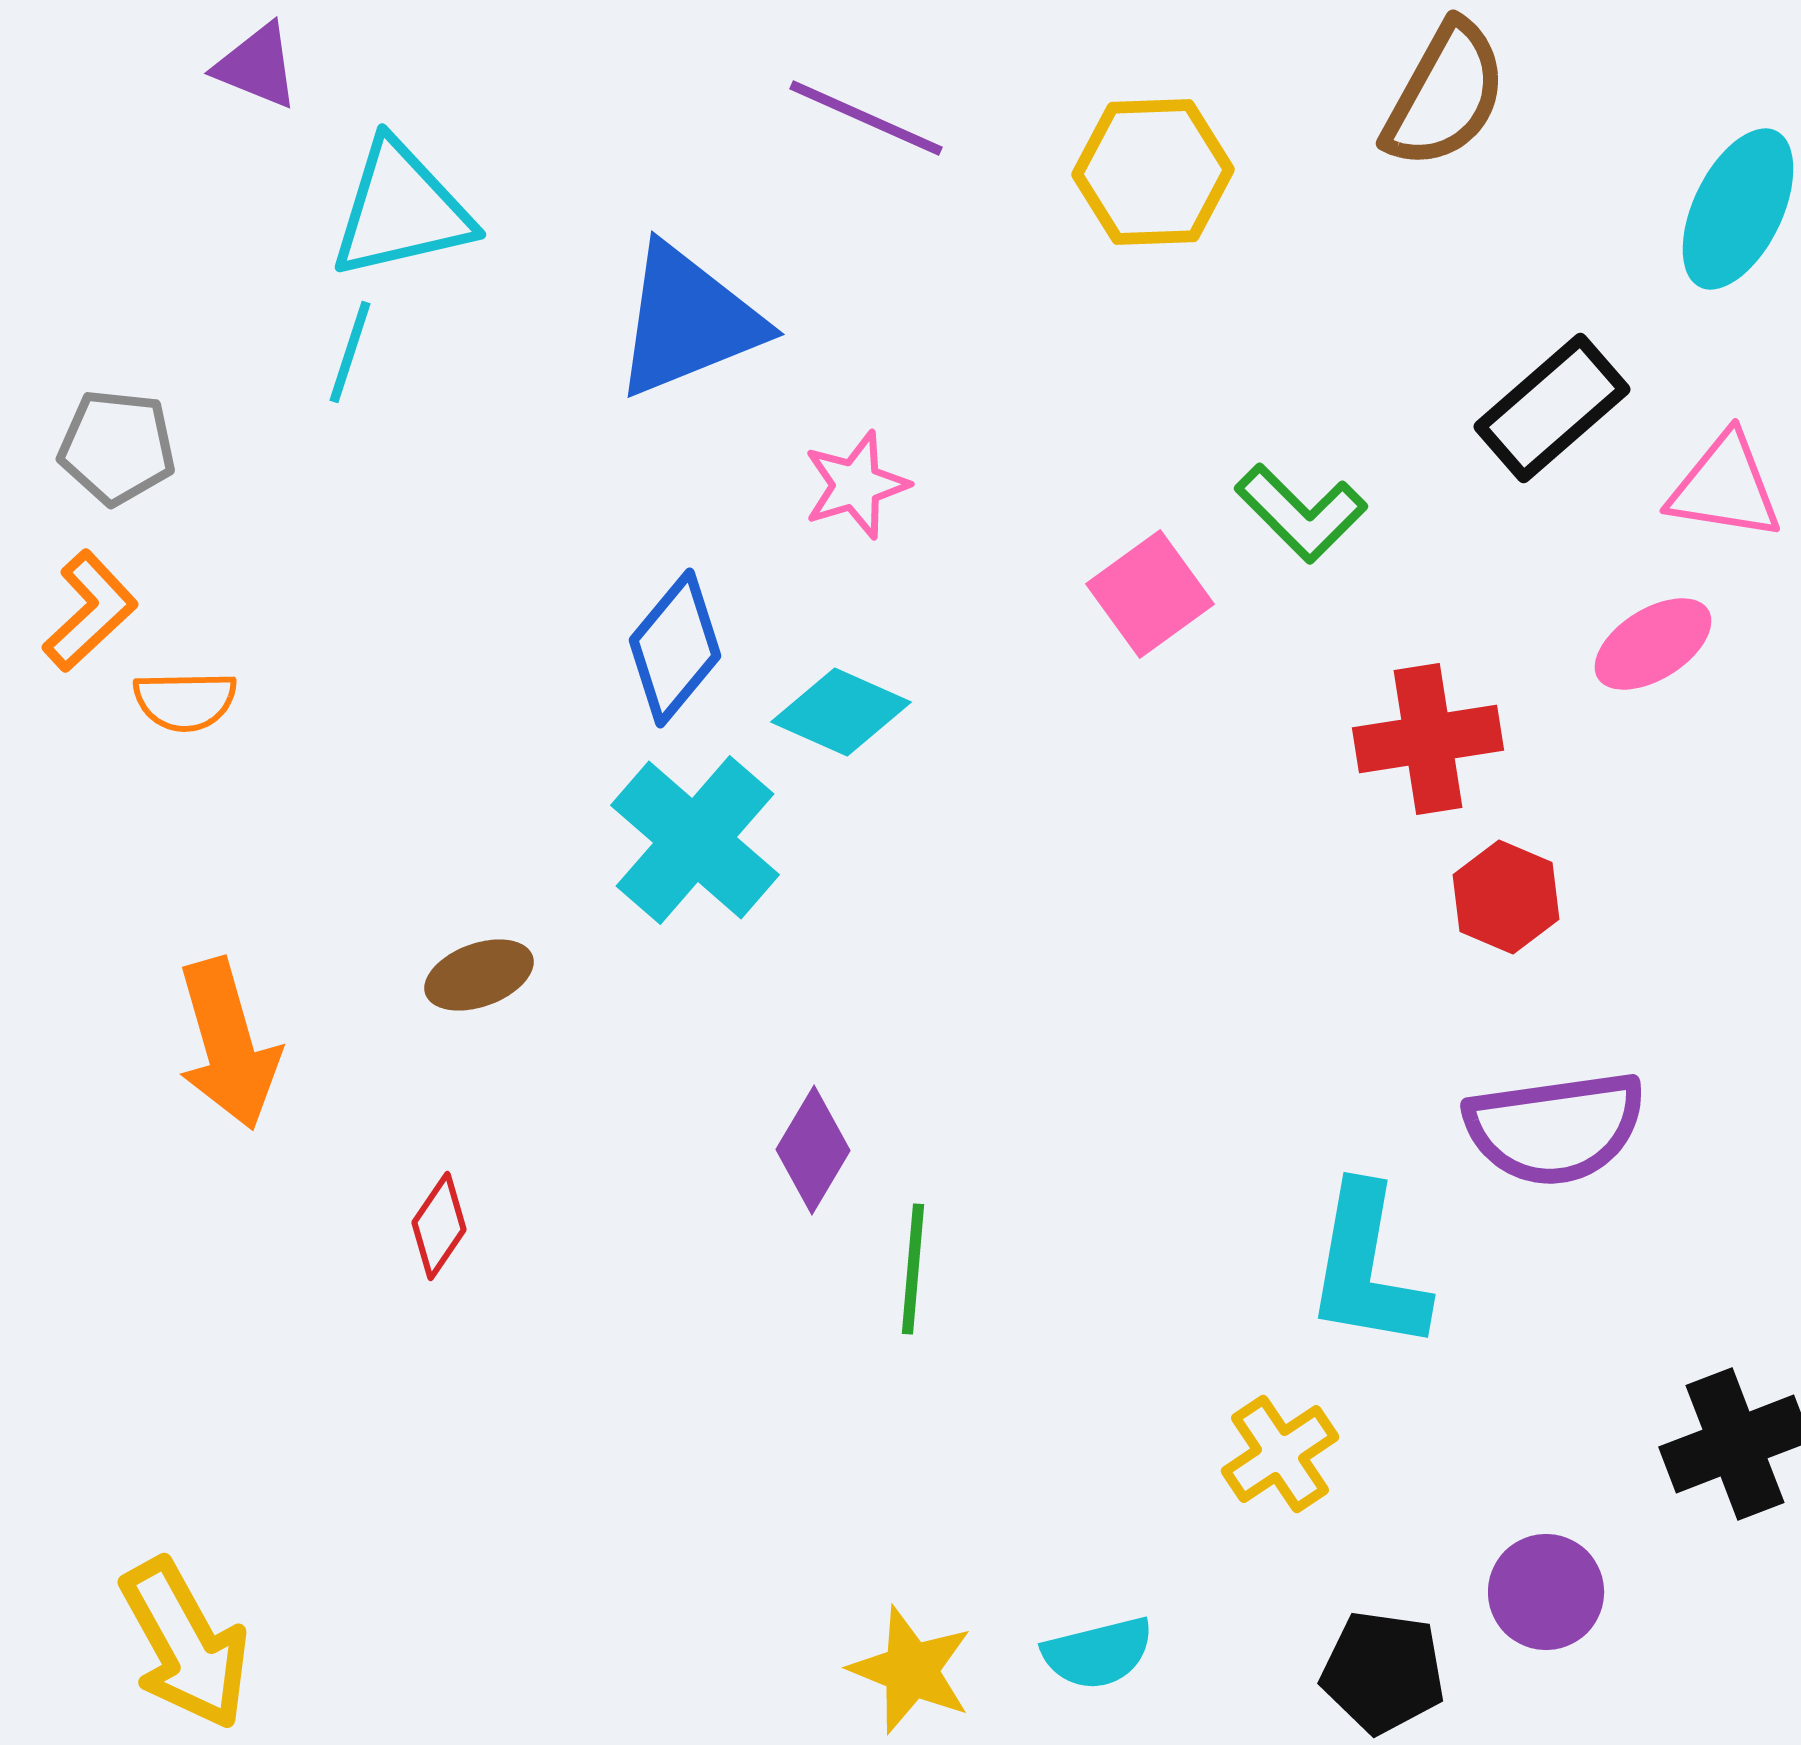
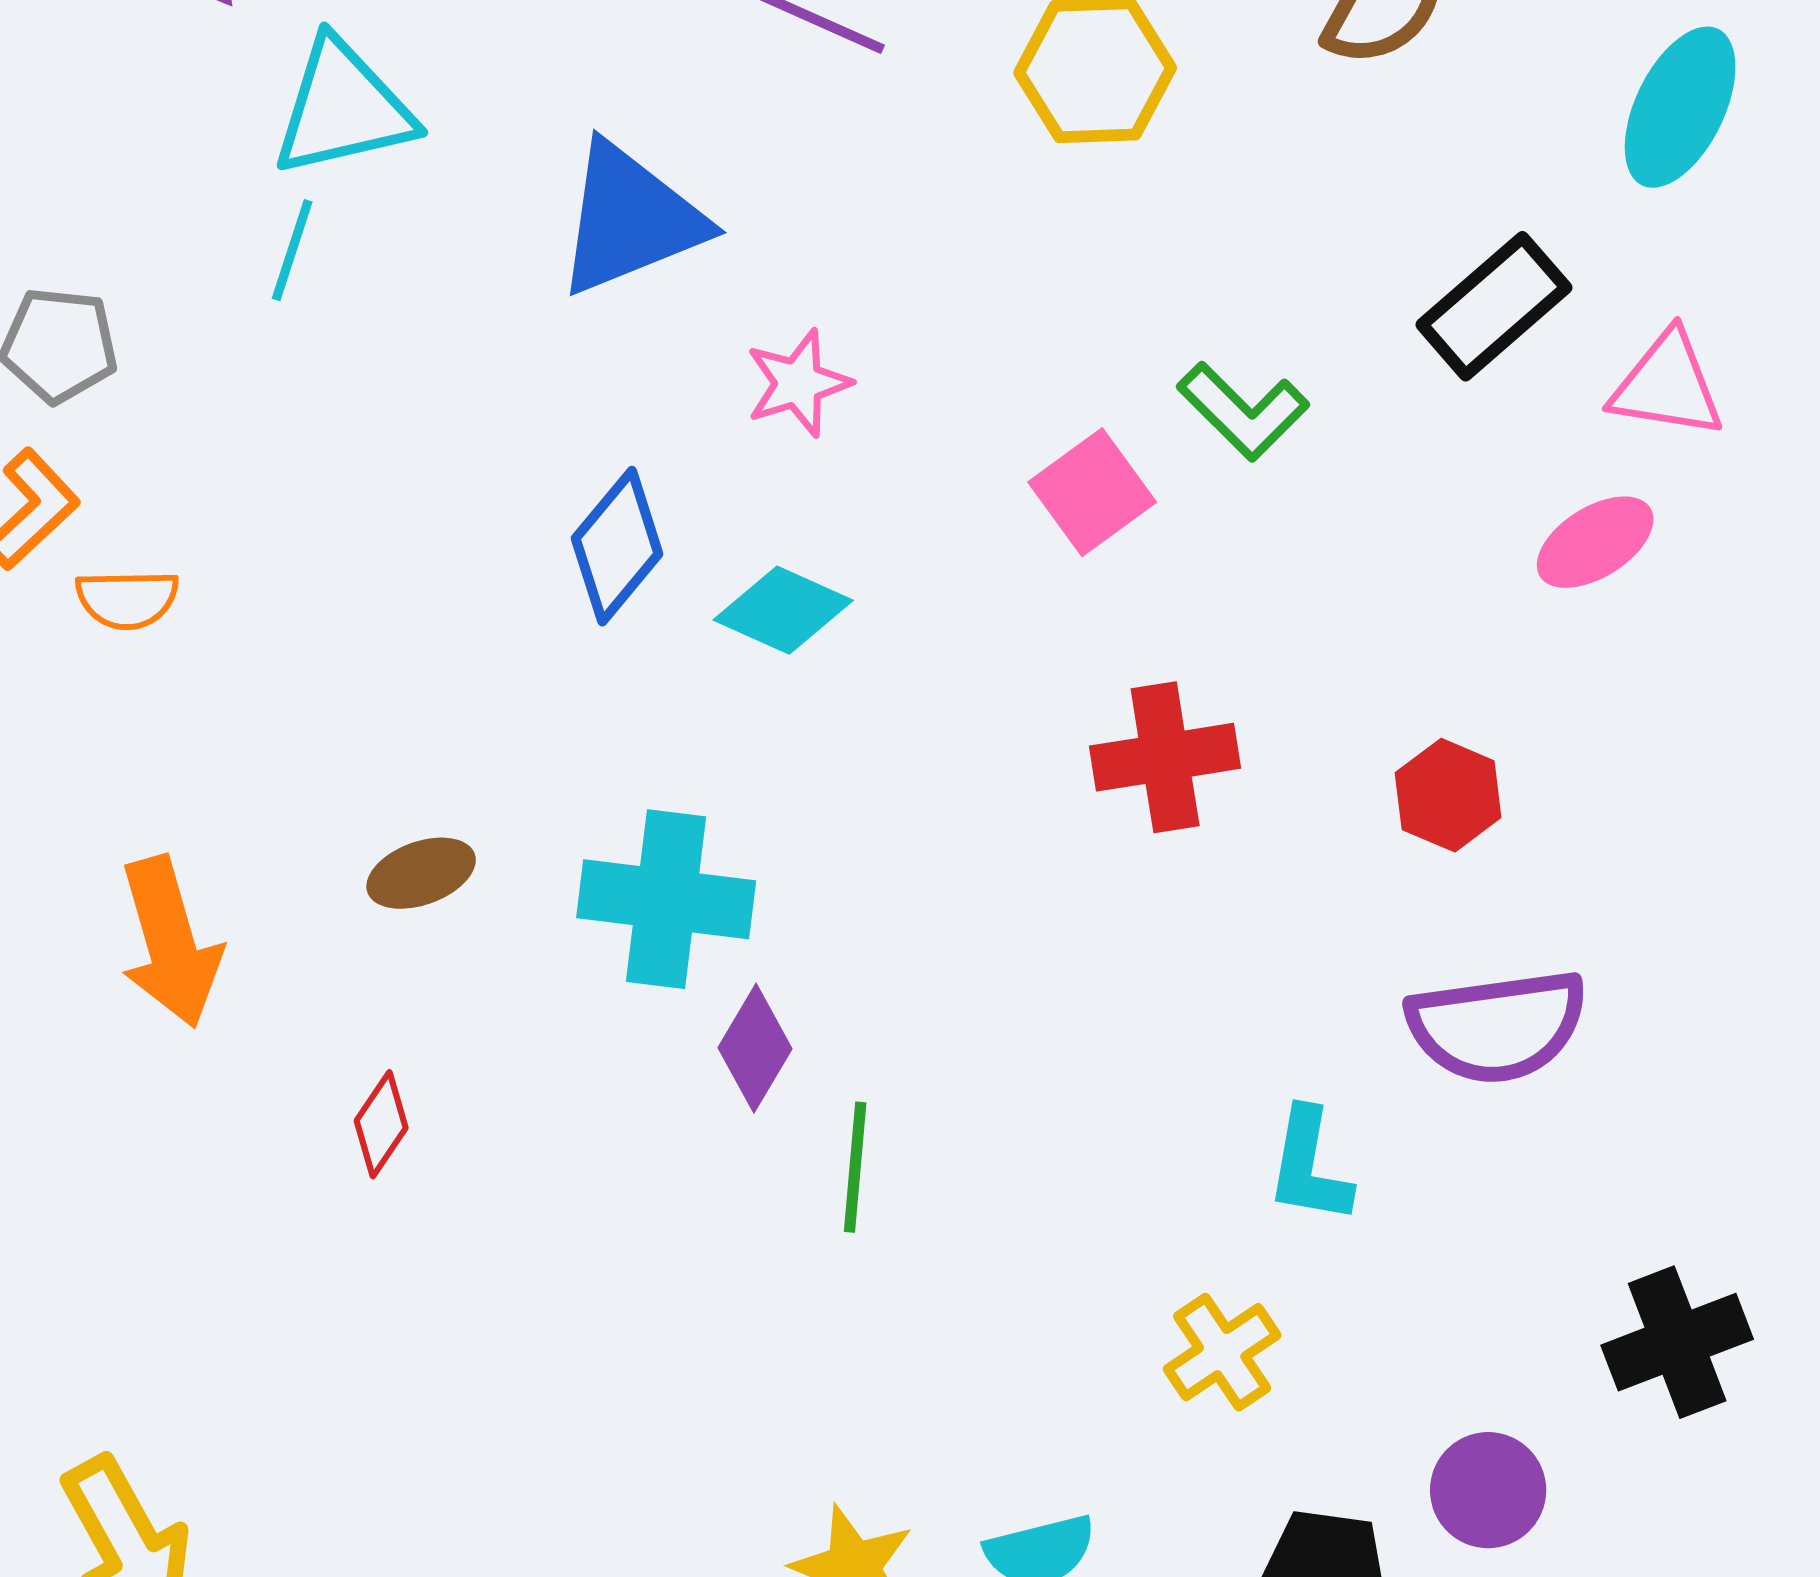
red cross: (1428, 739) -> (1165, 757), moved
cyan cross: (695, 840) -> (666, 899), moved, turned -34
cyan L-shape: (1367, 1268) -> (1309, 1166), size x0.7

